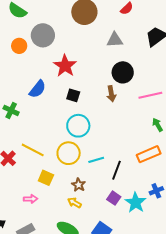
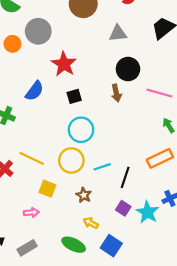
black square: (73, 95) -> (74, 96), turned -32
pink line: (150, 95) -> (159, 93), turned 30
yellow arrow: (74, 203) -> (91, 223), moved

